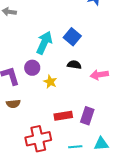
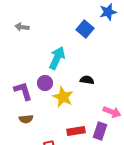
blue square: (72, 37) -> (85, 29), moved
pink arrow: (99, 75) -> (112, 112), moved, turned -150
yellow star: (50, 82) -> (63, 97), size x1.5

